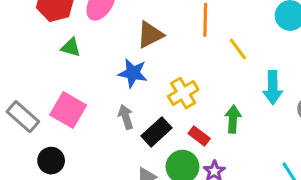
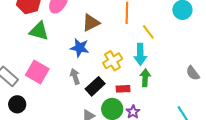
green triangle: (71, 47) -> (39, 31), size x1.5
cyan arrow: (273, 88) -> (140, 54), moved
red rectangle: (199, 136) -> (123, 89), turned -40
black circle: (51, 161) -> (17, 104), moved

